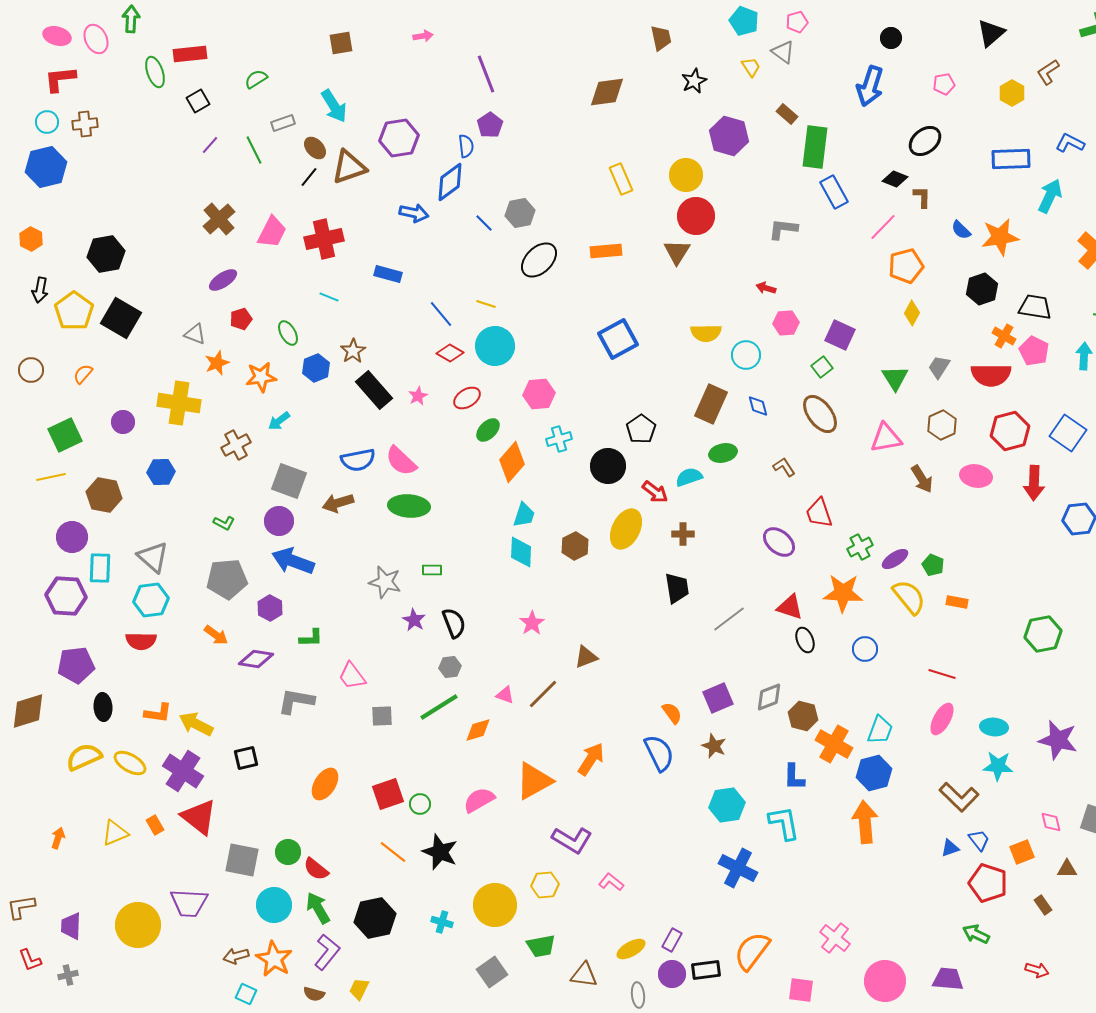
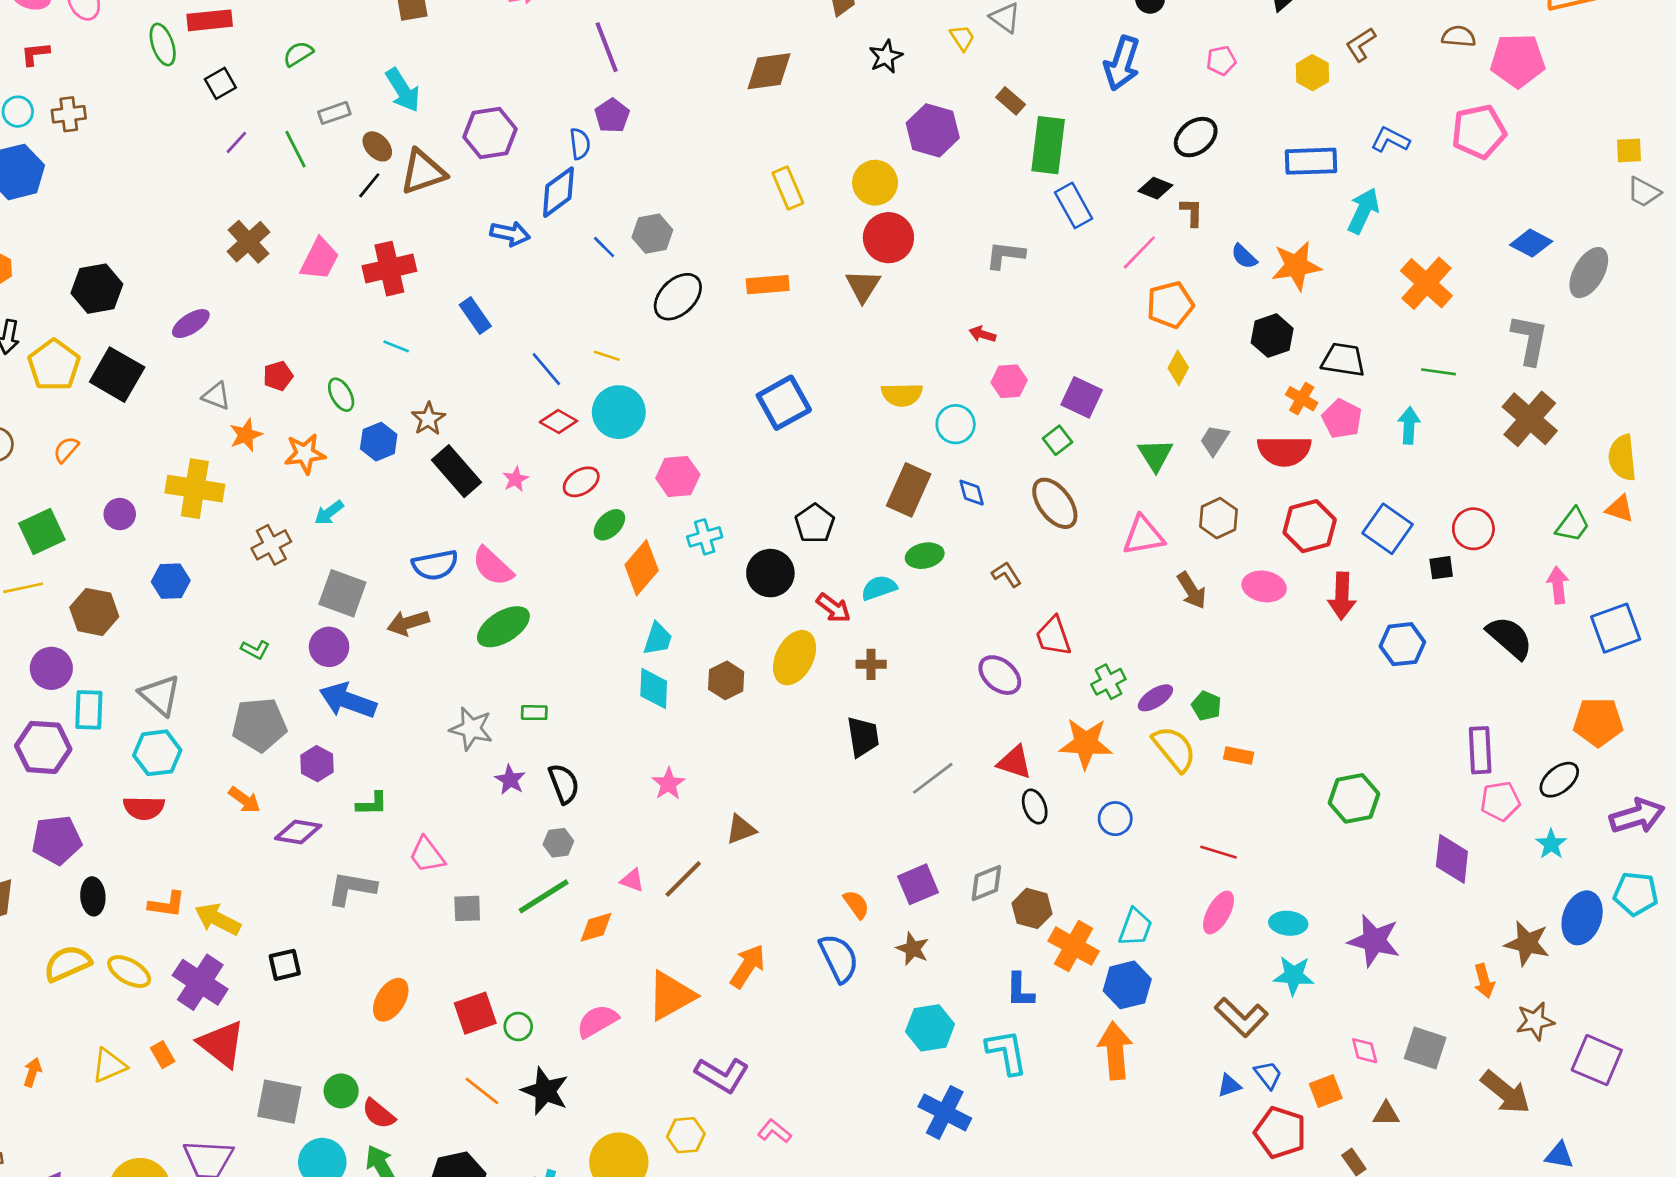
red L-shape: (60, 79) -> (35, 54), size x0.7
blue rectangle: (388, 274) -> (475, 315), turned 40
purple ellipse: (223, 280) -> (191, 324), moved
green ellipse: (409, 506) -> (503, 627), turned -36

